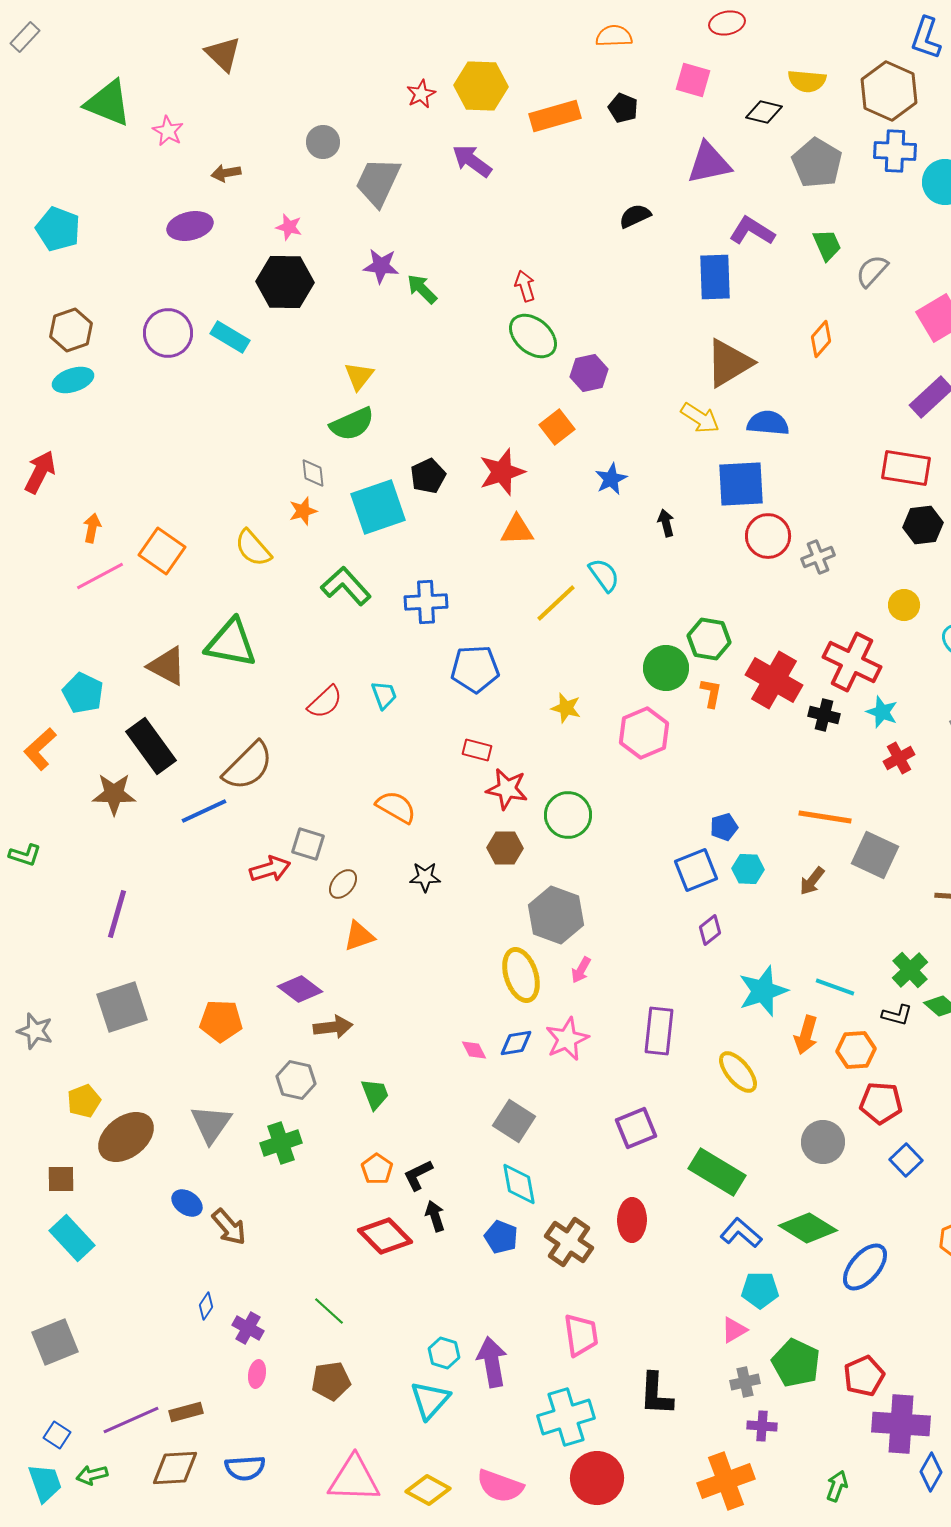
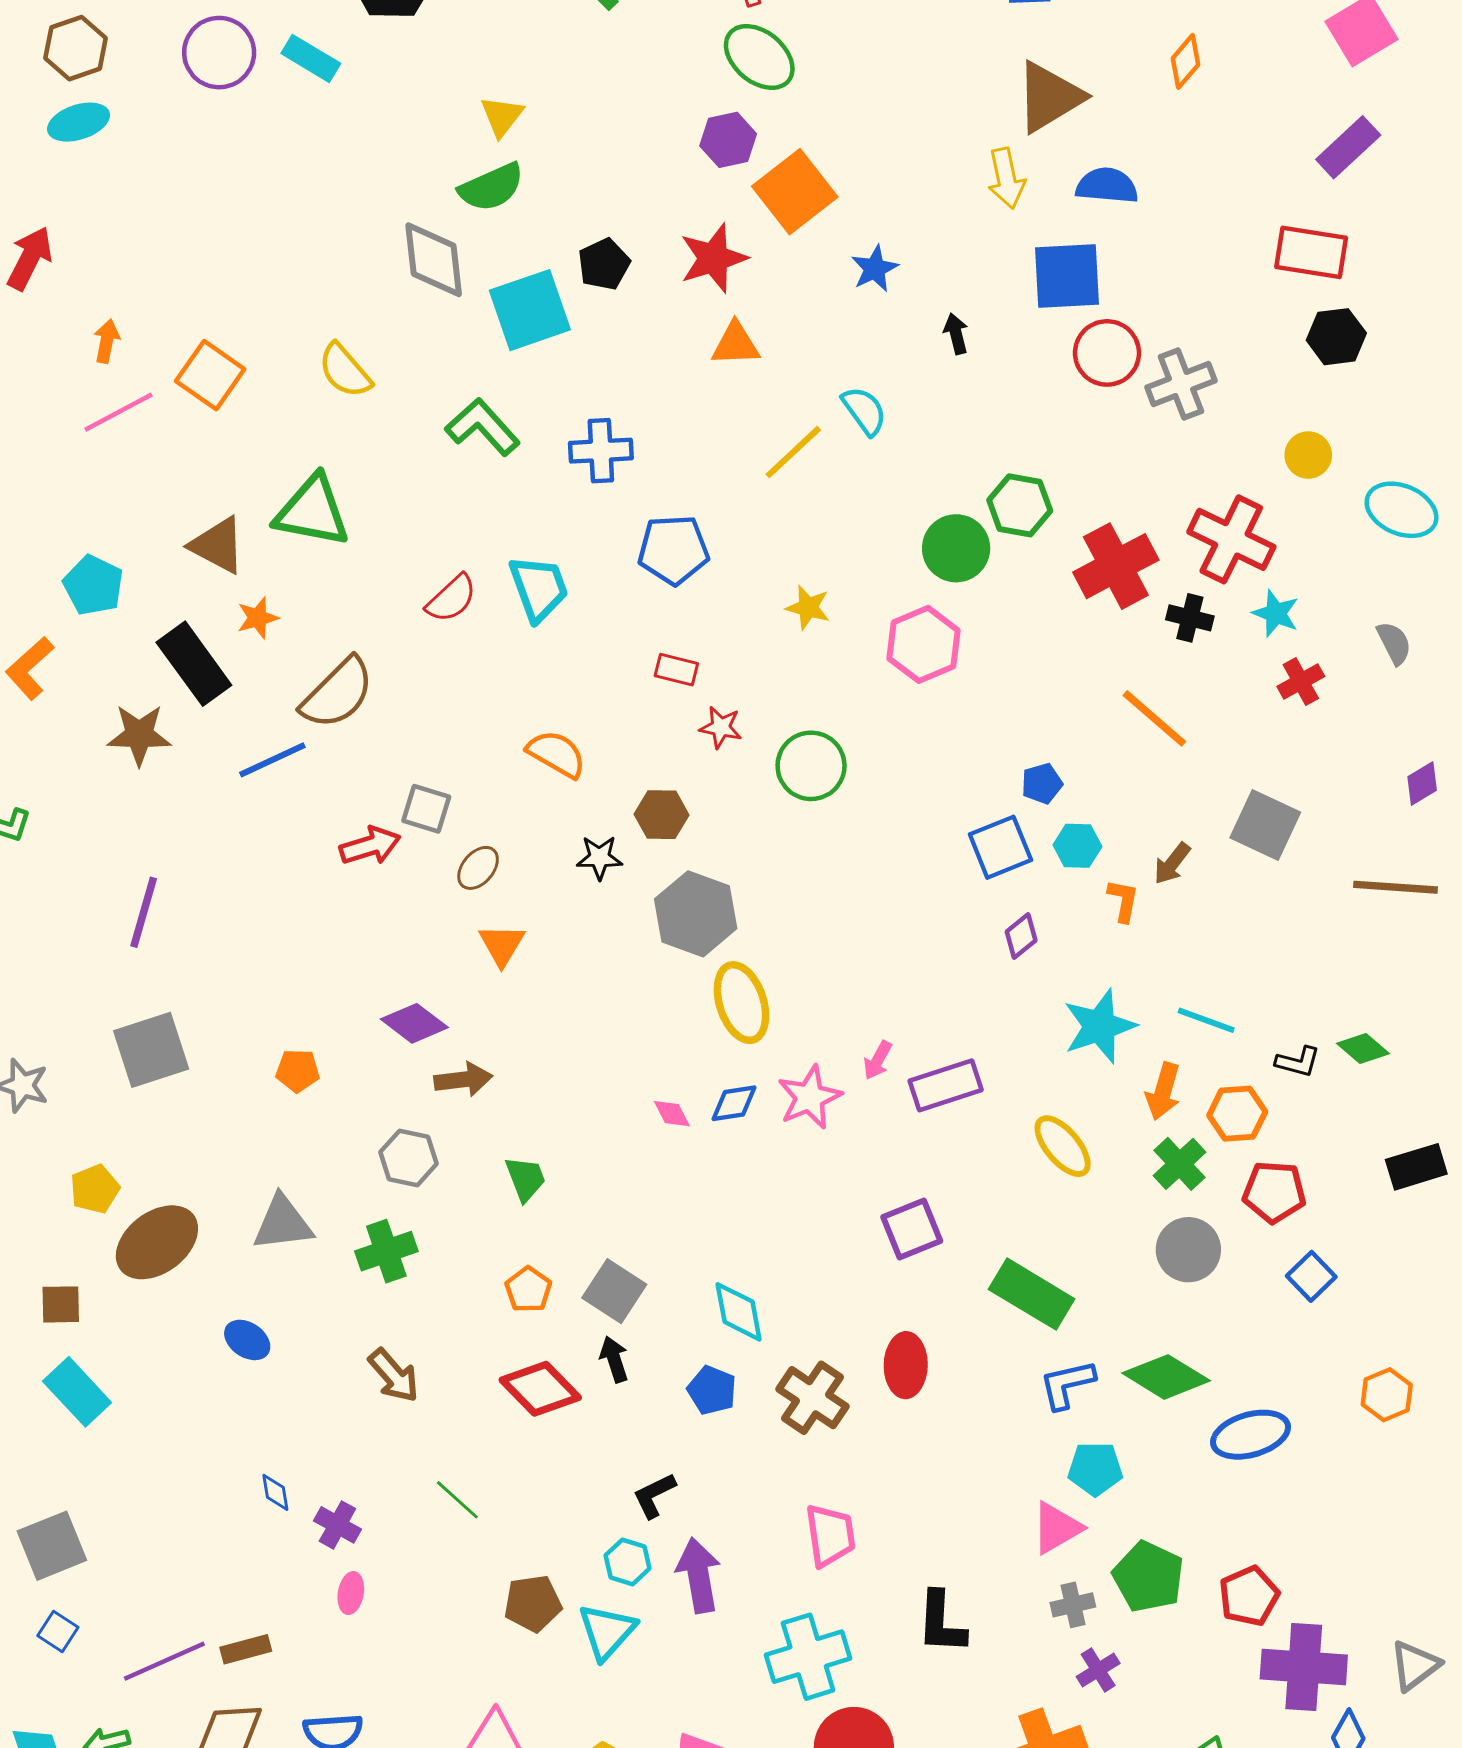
purple hexagon: (589, 373) -> (728, 140), moved
yellow arrow: (700, 418) -> (1006, 178), turned 45
orange square: (557, 427) -> (795, 192), size x1.6
gray diamond: (313, 473) -> (434, 260), size x1.8
orange star: (303, 511) -> (258, 618), moved
gray cross: (818, 557) -> (1181, 384), size x1.4
red cross: (774, 680) -> (1116, 566), turned 32
orange L-shape: (711, 693) -> (1123, 900), moved
cyan trapezoid: (384, 695) -> (539, 588), size x1.6
red star: (507, 789) -> (721, 727), size x0.7
orange line: (825, 817) -> (1154, 718), moved, turned 32
brown hexagon: (505, 848) -> (662, 815), moved
gray hexagon: (556, 915) -> (696, 914), moved
orange triangle: (359, 936) -> (502, 945), turned -40
pink arrow: (581, 970) -> (878, 1060), moved
green cross: (910, 970) -> (1179, 1164), moved
orange pentagon: (221, 1021) -> (298, 1071), size x0.7
purple rectangle: (659, 1031) -> (946, 1085), turned 66
gray square: (514, 1121) -> (614, 1291), moved
gray triangle: (211, 1124) -> (283, 1223), turned 48
black L-shape: (418, 1175) -> (654, 1495), moved
brown arrow: (229, 1227) -> (394, 1375), moved
blue L-shape: (741, 1233) -> (1067, 1384), turned -54
blue ellipse: (865, 1267) -> (1251, 1435), turned 33
blue diamond: (206, 1306) -> (275, 1492), turned -44
pink triangle: (734, 1330) -> (1057, 1528), size x1.4
brown pentagon: (331, 1381) -> (533, 1603), moved
purple cross: (762, 1426) -> (1098, 1670), turned -36
blue square: (57, 1435) -> (58, 1631), moved

